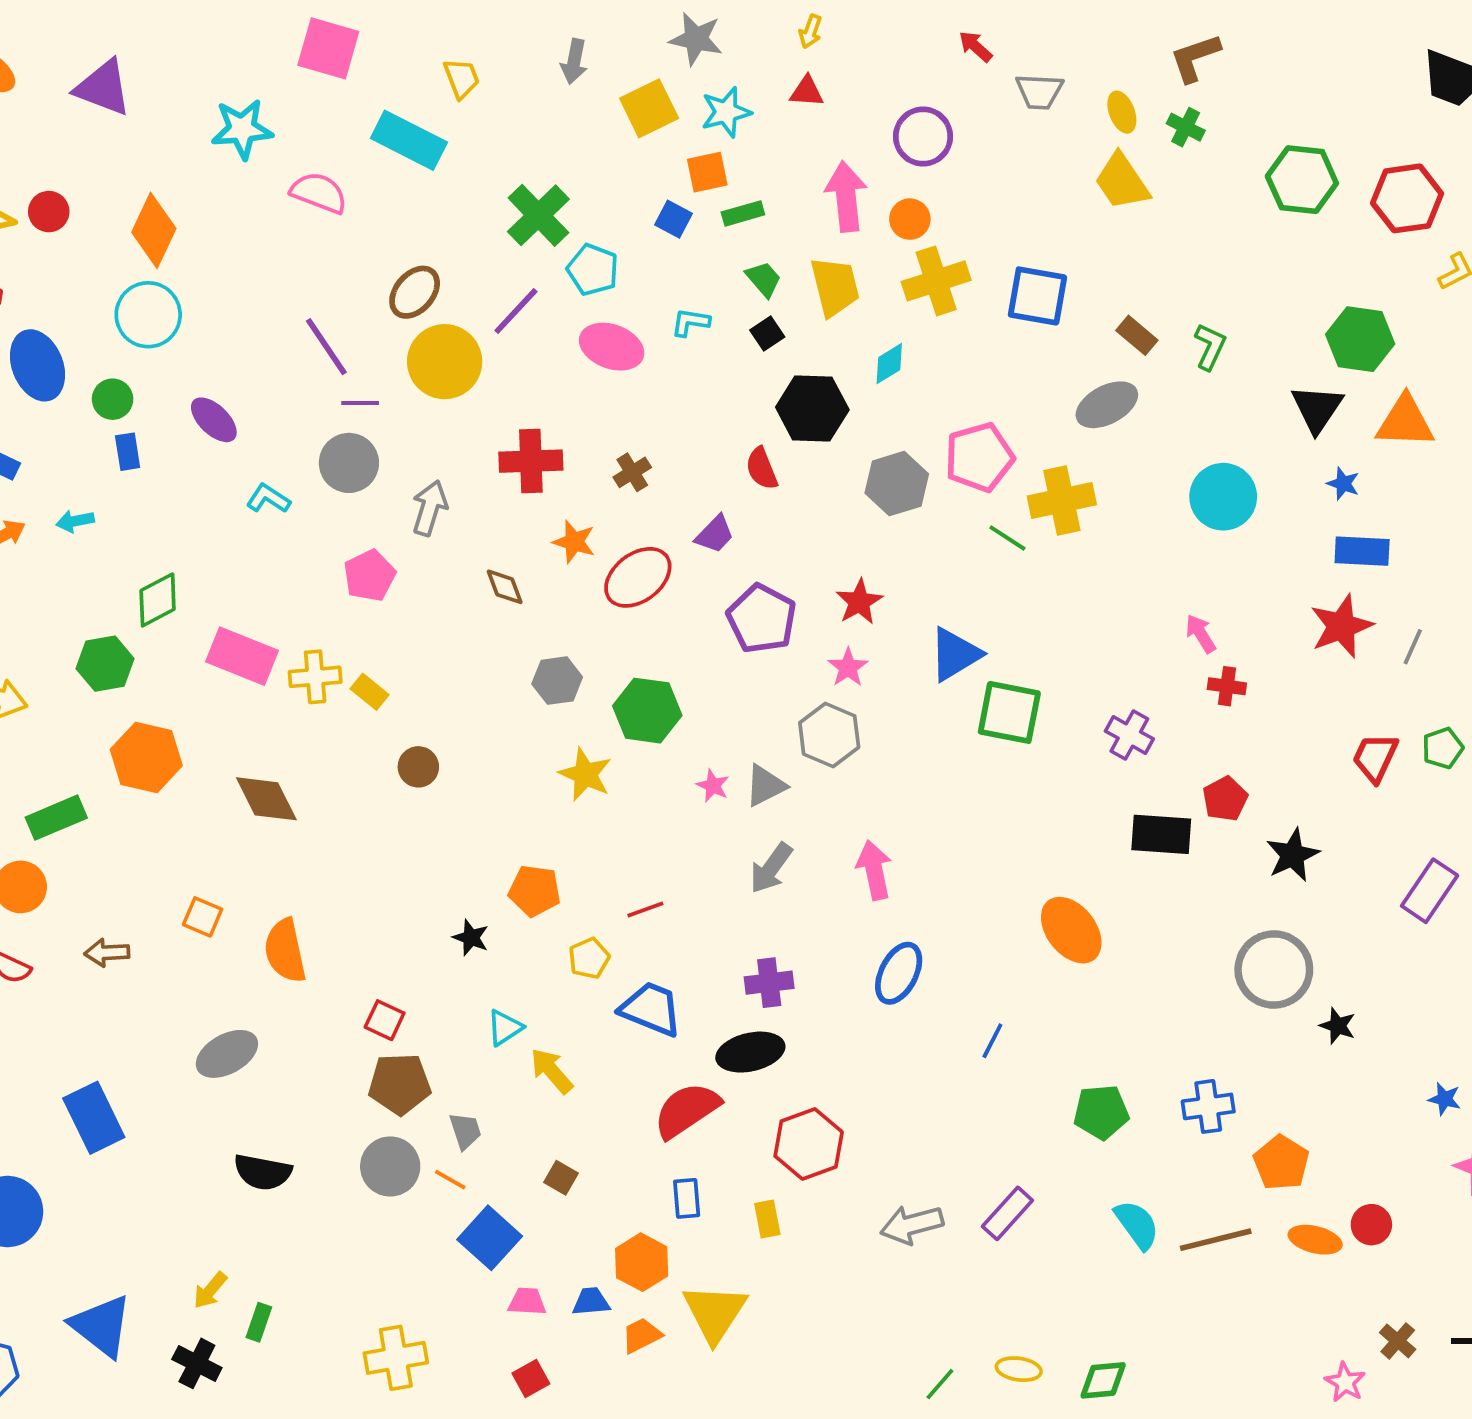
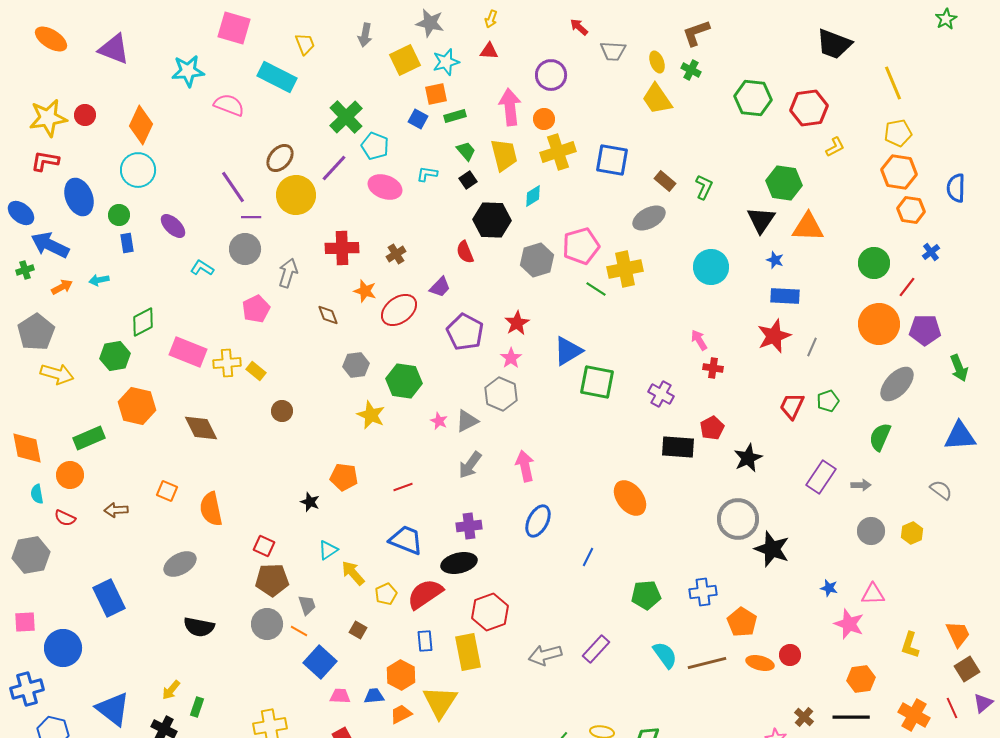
yellow pentagon: (589, 958) -> (386, 594), moved
black star: (1338, 1026) -> (772, 549), size x1.8
yellow rectangle: (767, 1219) -> (468, 652), size x1.8

